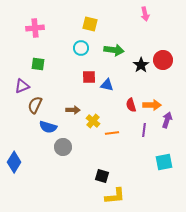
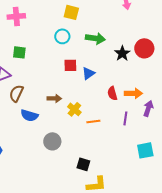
blue triangle: (107, 85) -> (88, 73), turned -48
gray circle: (63, 147) -> (52, 141), moved

